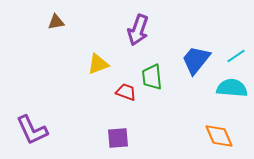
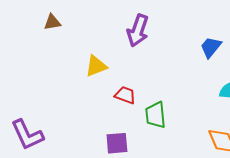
blue trapezoid: (196, 60) -> (211, 47), moved, size x0.7
green trapezoid: (152, 77) -> (155, 115), moved

